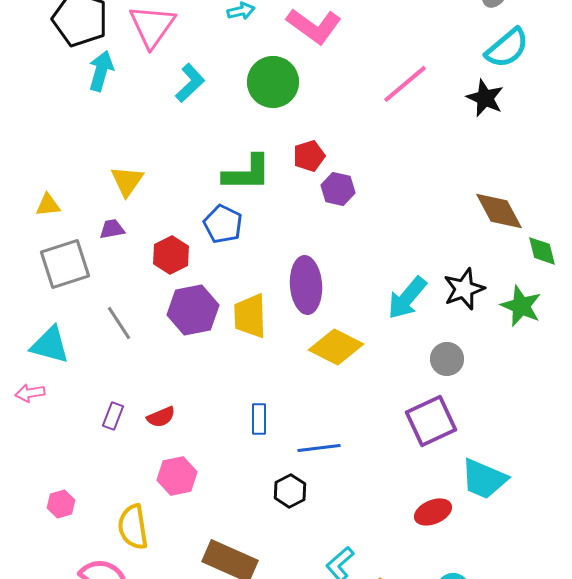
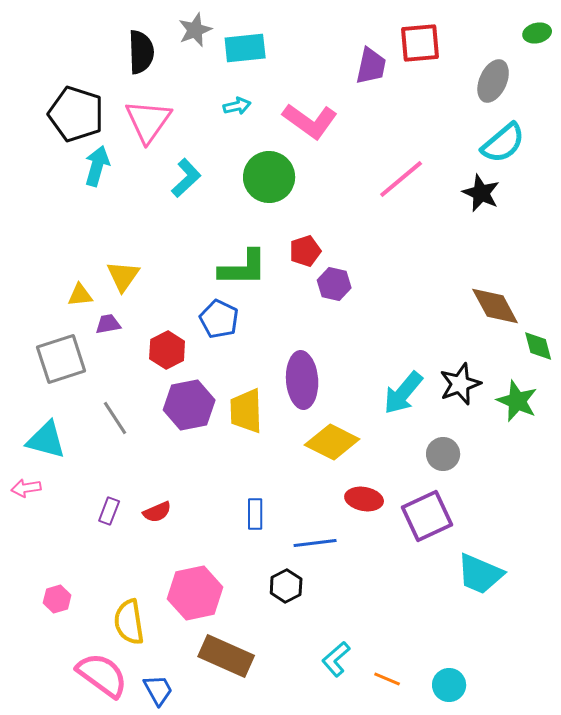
yellow triangle: (48, 205) -> (80, 295), moved
pink hexagon: (177, 476) -> (195, 593), moved, size x1.4
red ellipse: (433, 512) -> (364, 499), moved, turned 33

